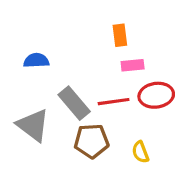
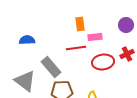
pink rectangle: (133, 65) -> (95, 37), moved
red line: (114, 102) -> (76, 48), moved

